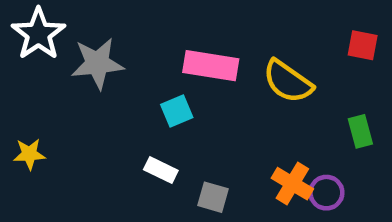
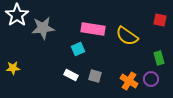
purple circle: (326, 193) -> (151, 79), moved
gray square: (213, 197) -> (95, 76), moved

